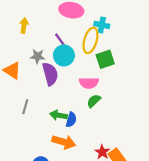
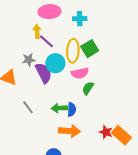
yellow arrow: (24, 26) -> (37, 31), moved
yellow ellipse: (90, 40) -> (73, 51), moved
cyan circle: (64, 55) -> (55, 63), moved
gray line: (25, 107) -> (28, 107), turned -40

